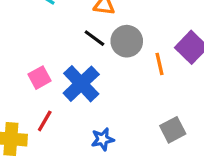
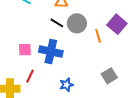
pink square: (39, 78) -> (25, 50), turned 32
blue cross: (81, 84) -> (51, 52), turned -30

